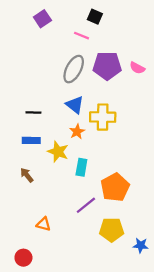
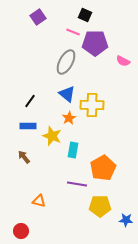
purple pentagon: (107, 66) -> (95, 43), moved
black line: (33, 113) -> (30, 101), turned -56
purple line: (86, 205) -> (77, 184), turned 48

